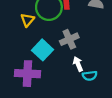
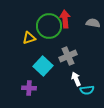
yellow triangle: (27, 20) -> (29, 38), turned 32
purple cross: (27, 74) -> (29, 88), size x0.6

